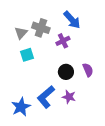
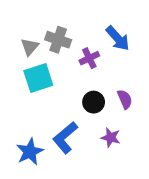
blue arrow: (72, 20) -> (118, 38), moved
cyan square: (27, 55) -> (38, 78), size x1.5
purple star: (69, 97) -> (111, 138), moved

